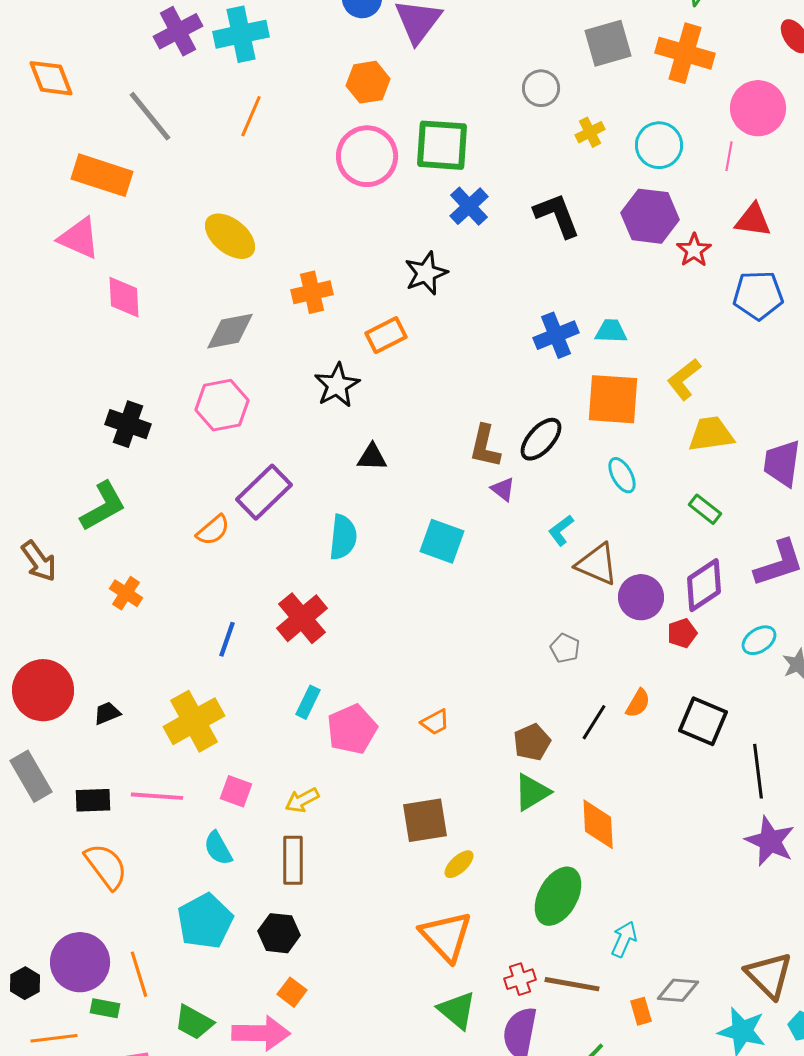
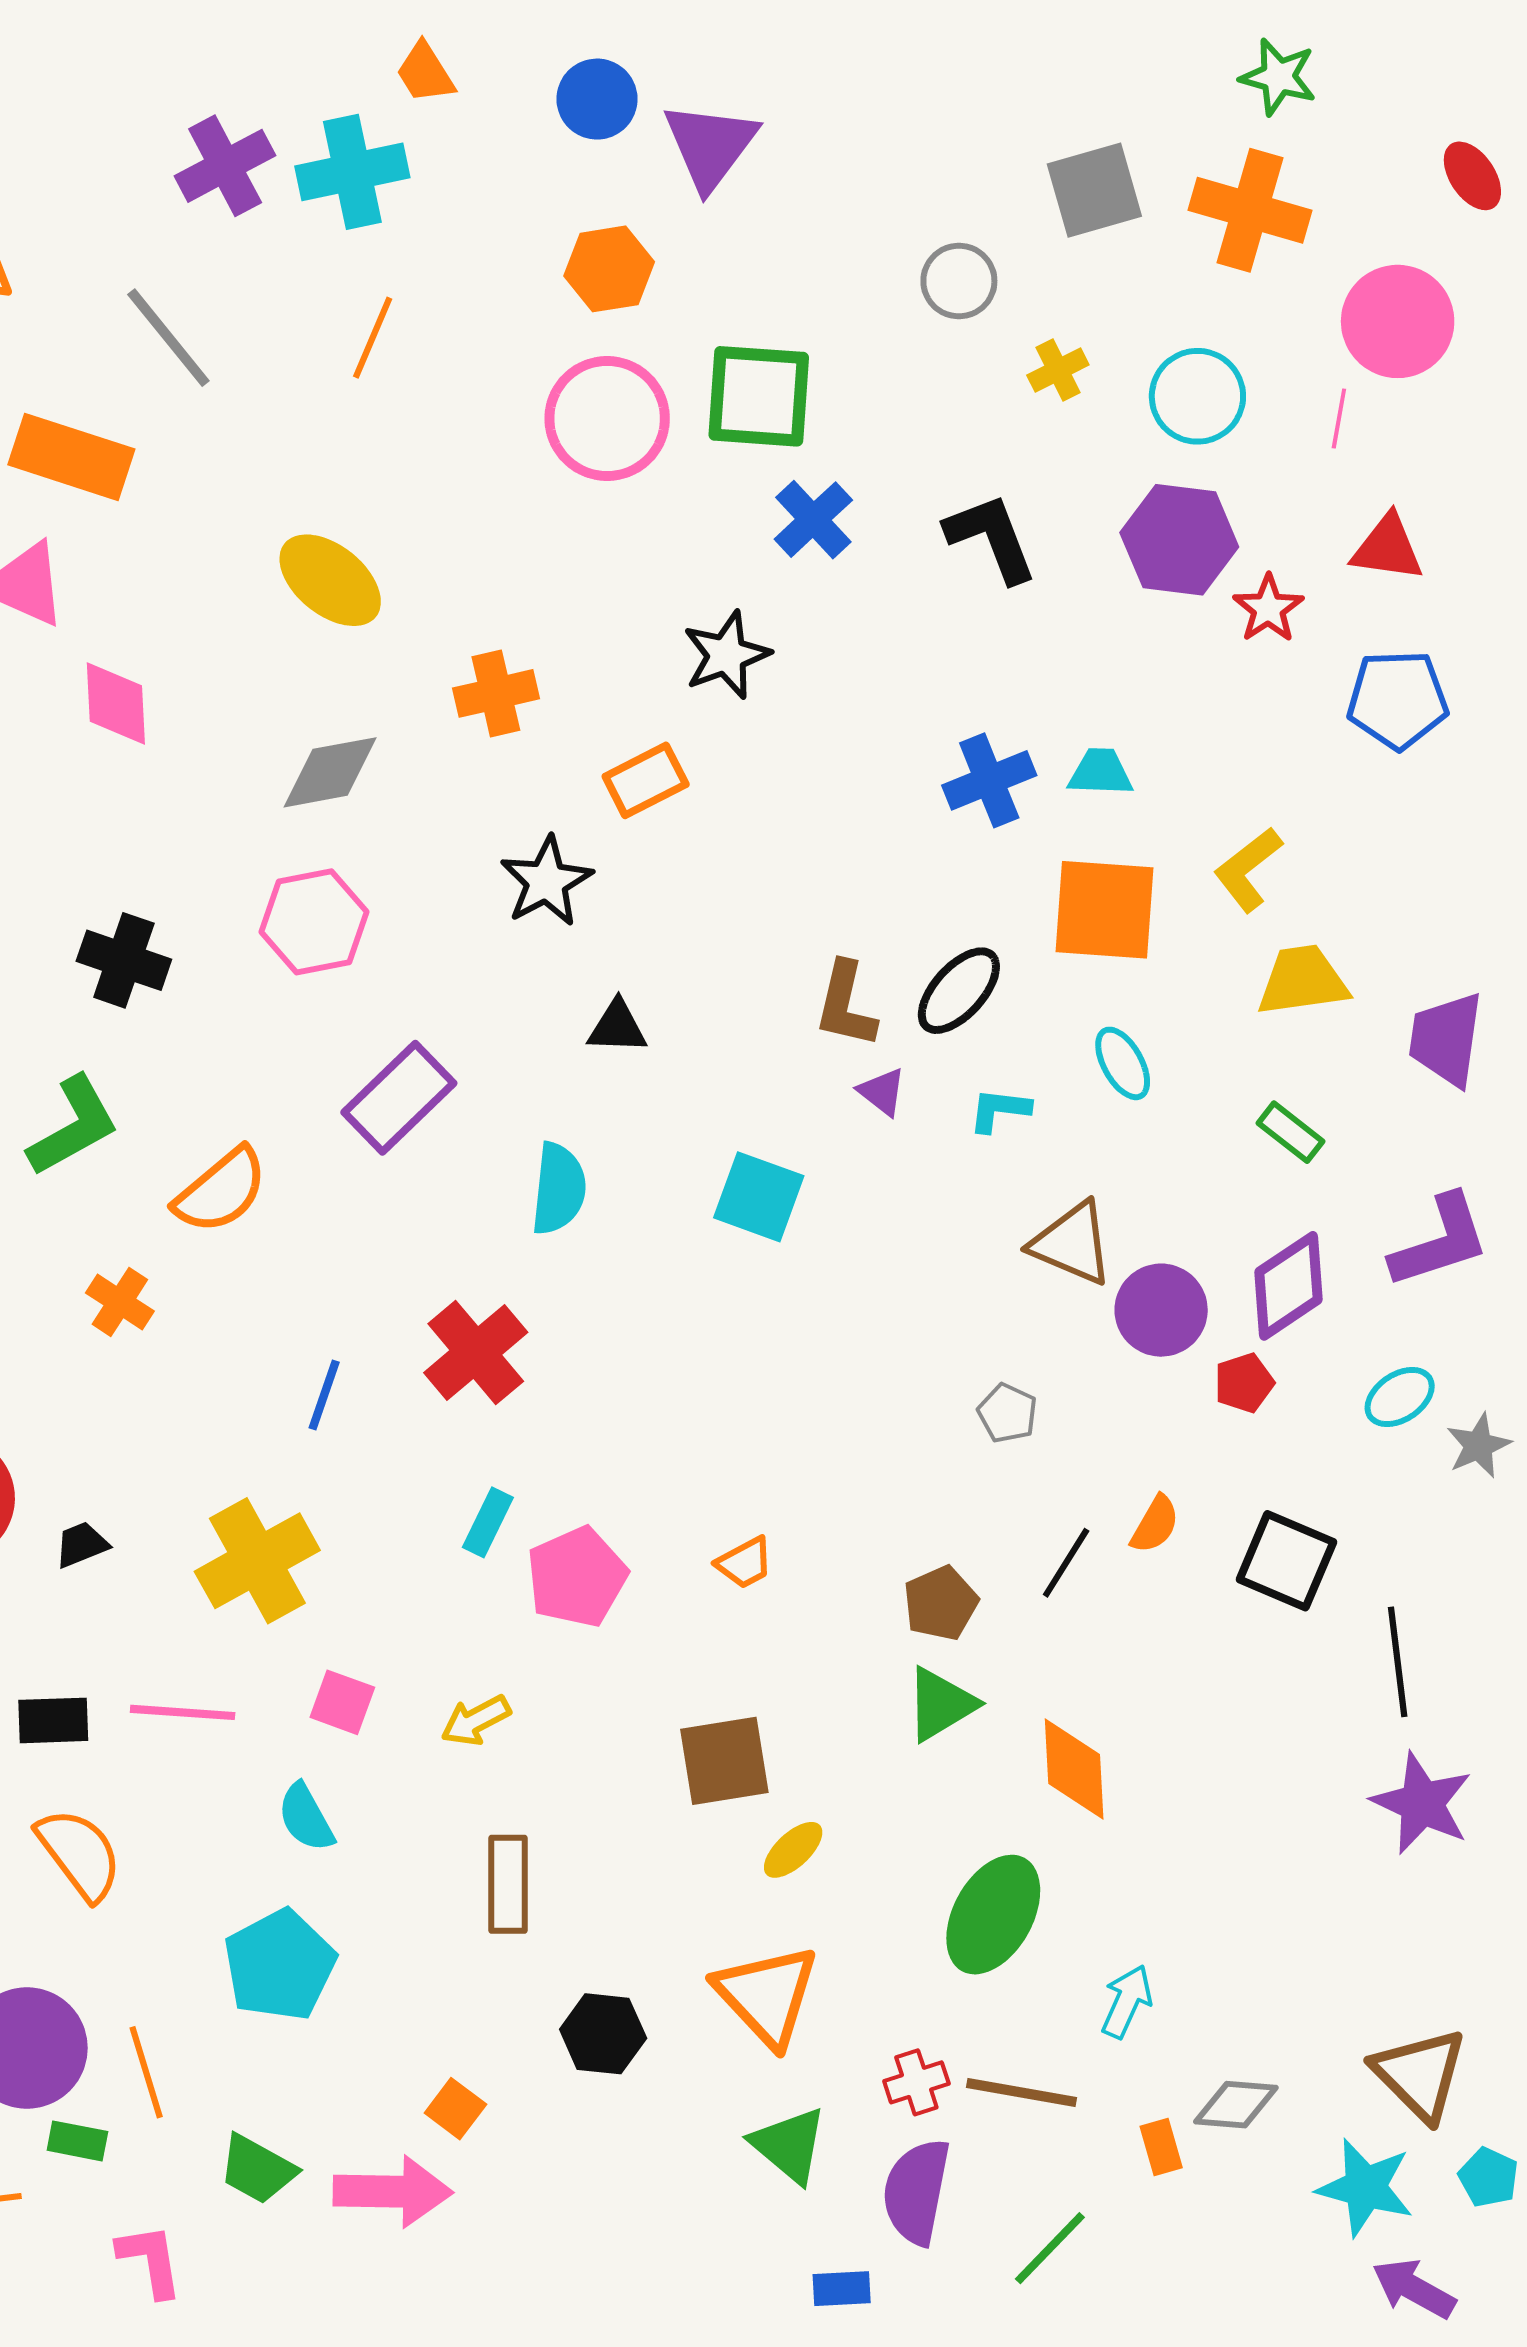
orange semicircle: (213, 530) -> (221, 1191), moved, size x1.4
cyan L-shape: (561, 530) -> (999, 1110), moved, turned 44
brown rectangle: (293, 860) -> (508, 1884), moved
black hexagon: (279, 933) -> (603, 2034), moved

